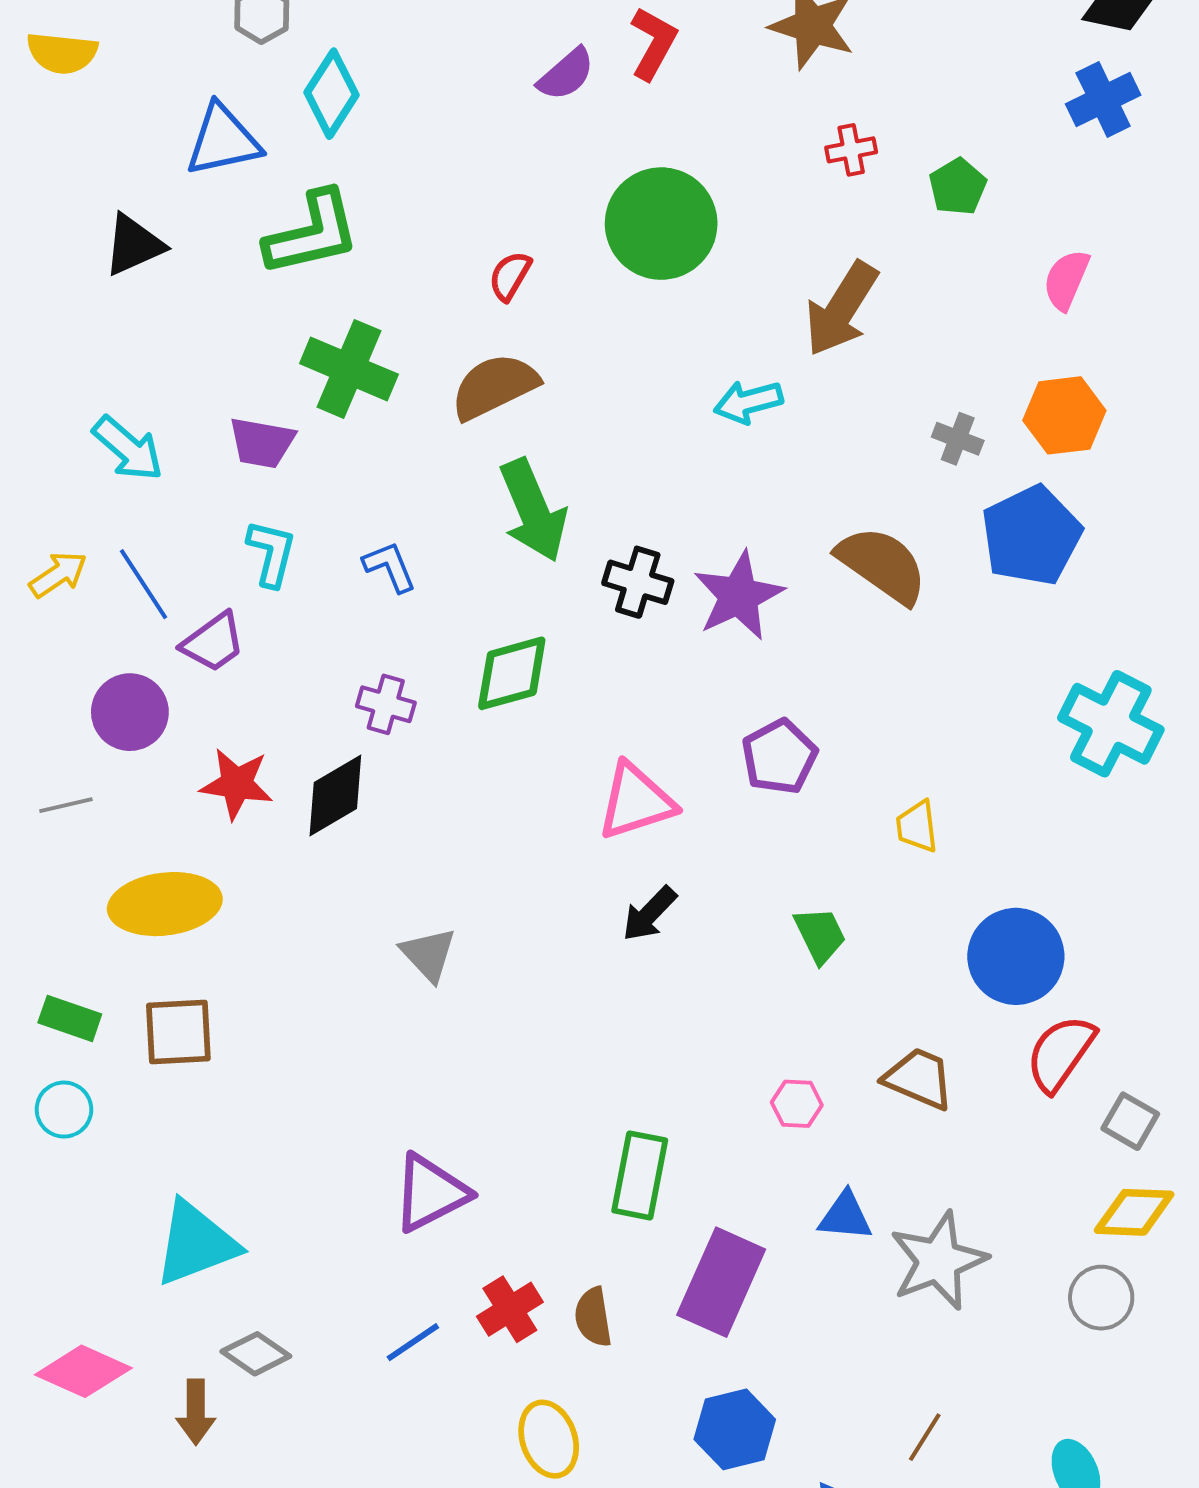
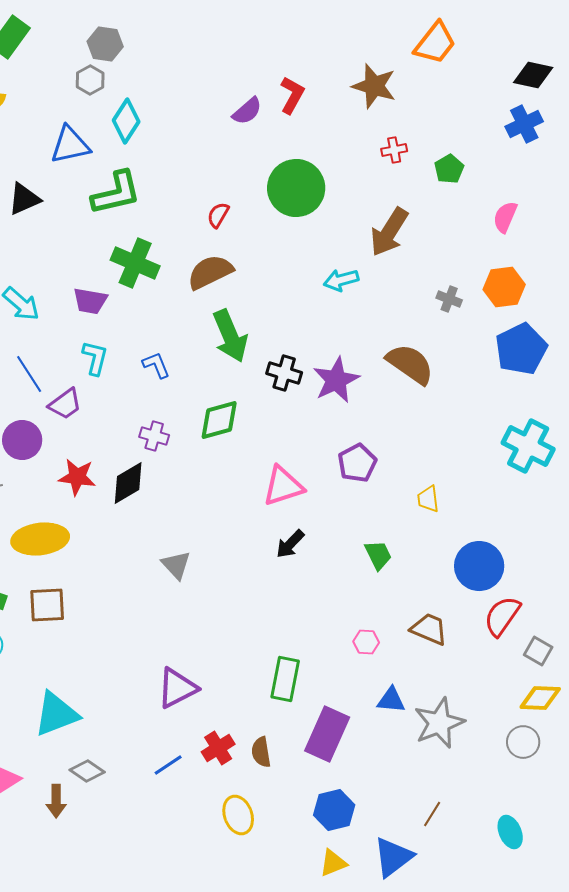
blue pentagon: (1031, 536) -> (521, 349), moved

